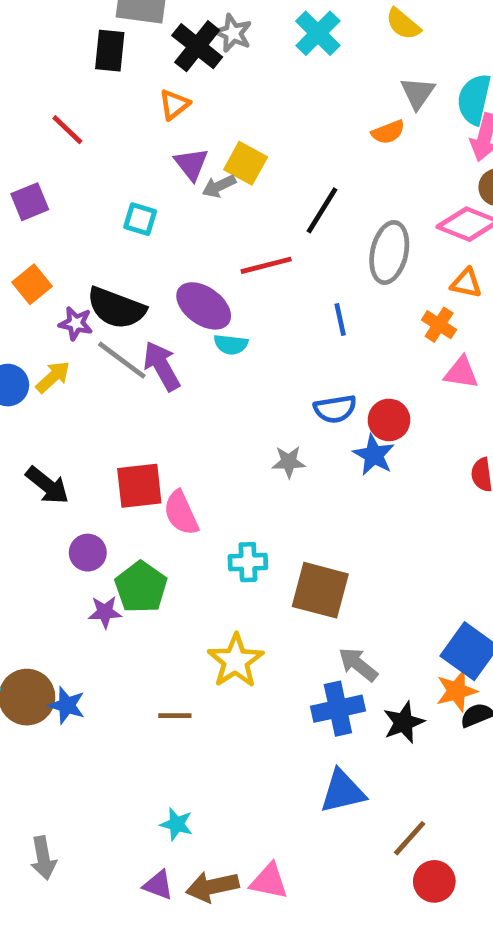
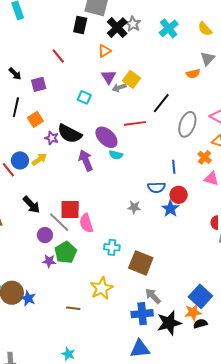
blue line: (340, 319) -> (174, 167), moved
gray line: (122, 360) -> (59, 222), moved
black star: (404, 722) -> (169, 323), size x1.4

